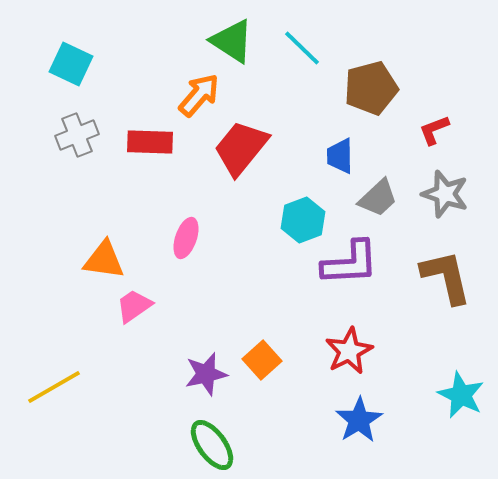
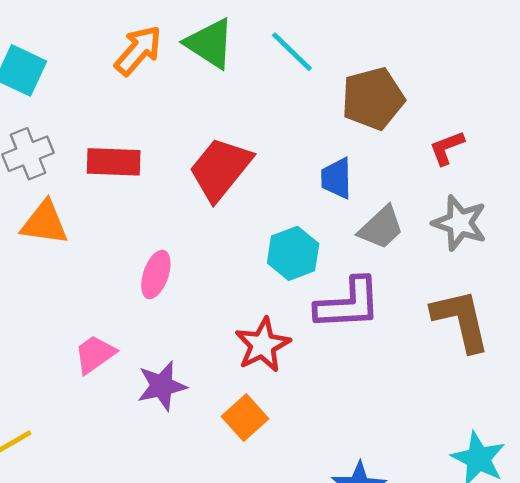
orange arrow: (199, 95) -> (138, 50), moved
orange triangle: (104, 260) -> (44, 223), moved
red star: (349, 351) -> (263, 345), moved
purple star: (206, 374) -> (162, 386), moved

